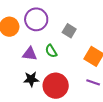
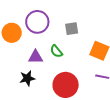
gray square: (69, 31) -> (72, 29), turned -32
black star: (31, 79) -> (27, 78), moved

